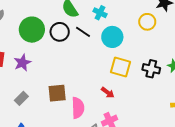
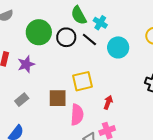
cyan cross: (100, 13) -> (100, 23), moved
yellow square: (121, 67) -> (83, 81), moved, turned -35
red arrow: (108, 93) -> (108, 102), turned -112

